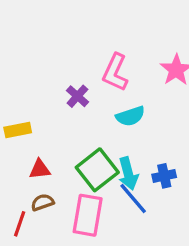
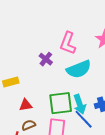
cyan semicircle: (130, 116) -> (79, 69), size x1.4
green square: (97, 170) -> (61, 103), turned 35

